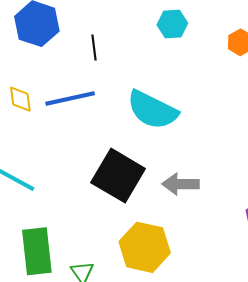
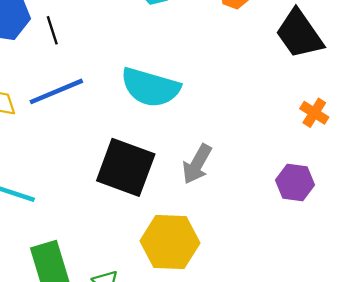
black line: (94, 47) -> (52, 30), moved
gray arrow: (181, 184) -> (197, 164), turned -51

